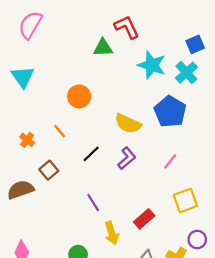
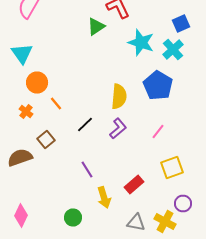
green triangle: (103, 48) -> (96, 26), turned -30
orange circle: (79, 96) -> (37, 82), moved
yellow semicircle: (128, 124) -> (119, 96), turned -110

